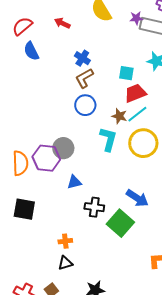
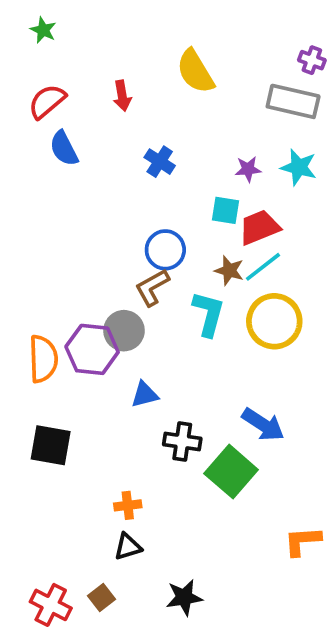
purple star: (136, 18) -> (248, 169), moved
red arrow: (62, 23) -> (122, 96), turned -126
cyan square: (126, 73) -> (225, 210), moved
brown L-shape: (84, 78) -> (152, 287), moved

